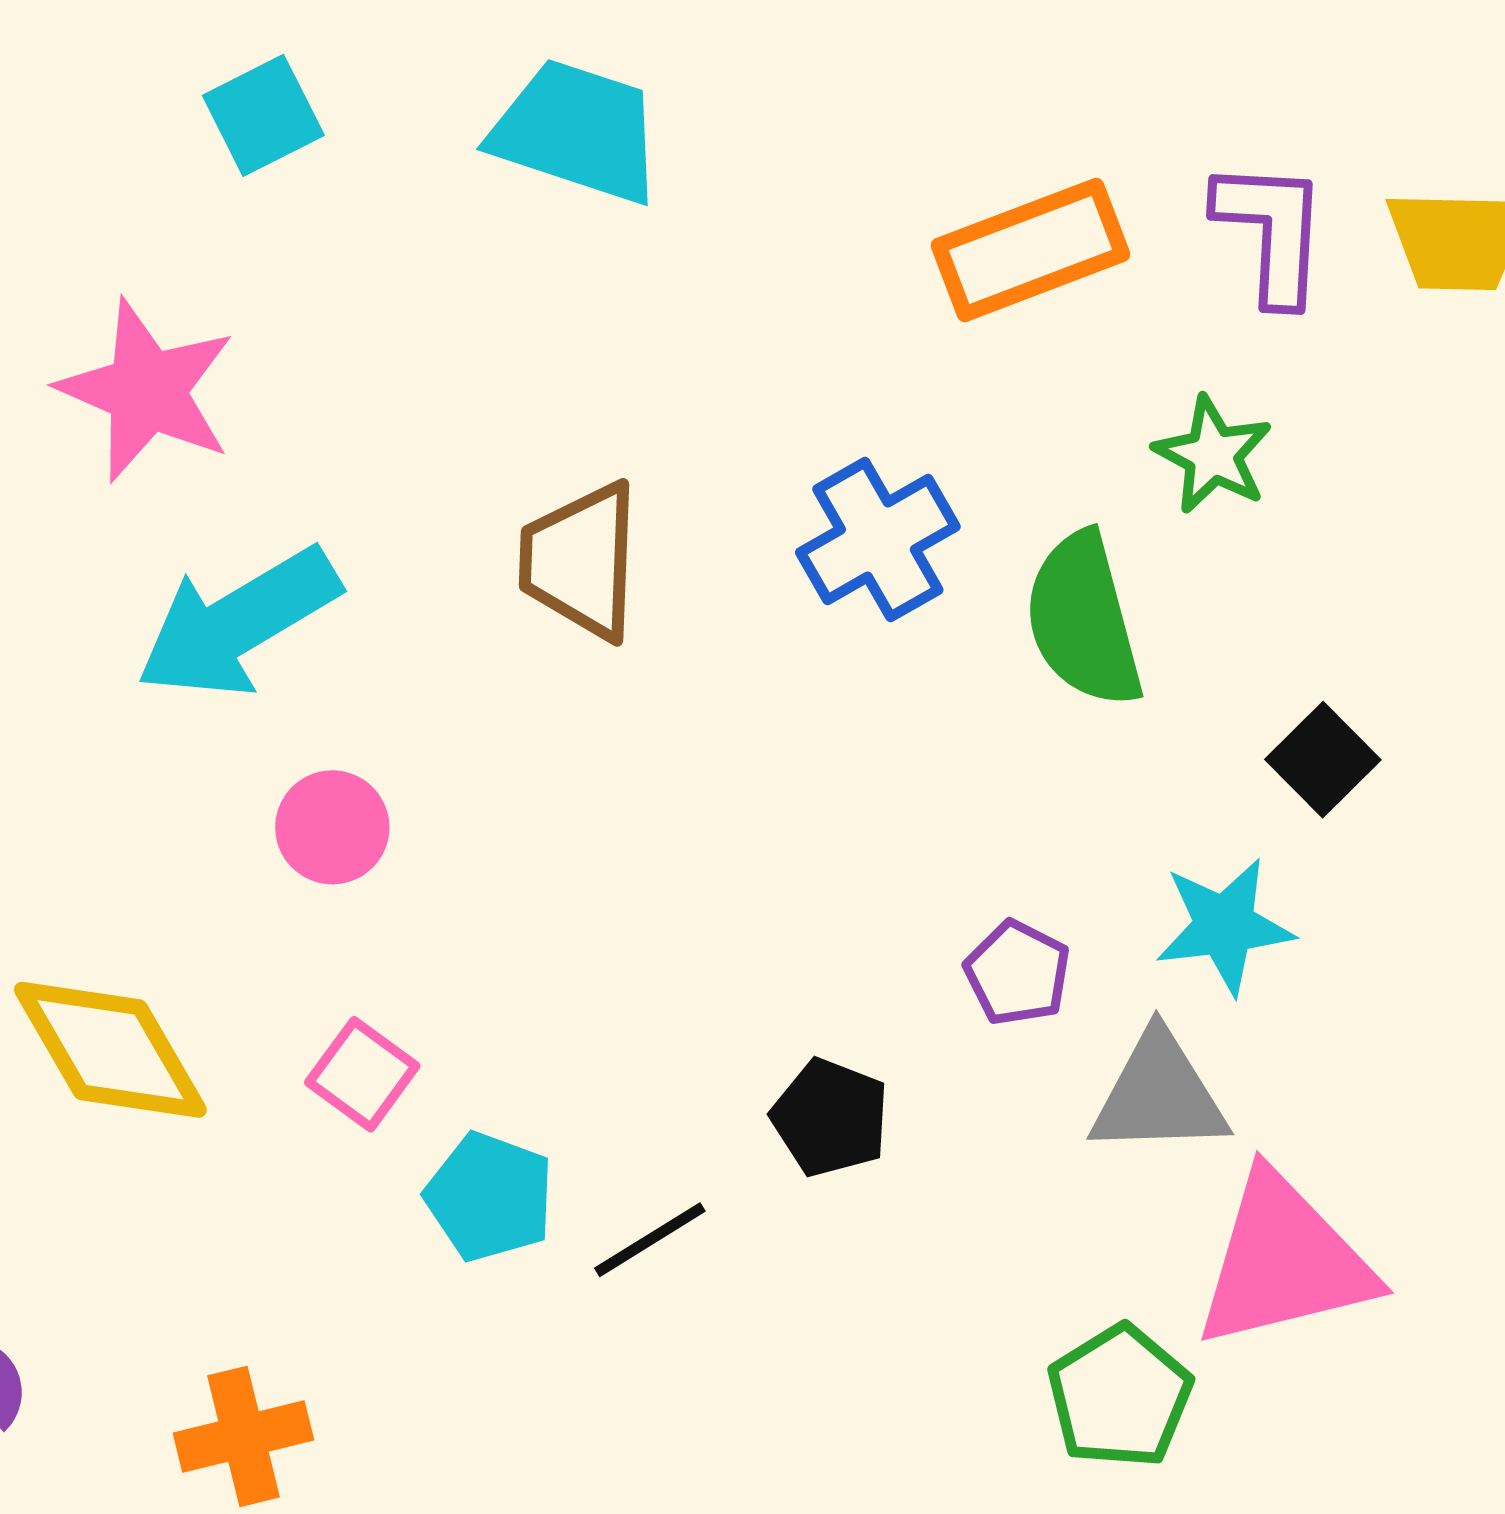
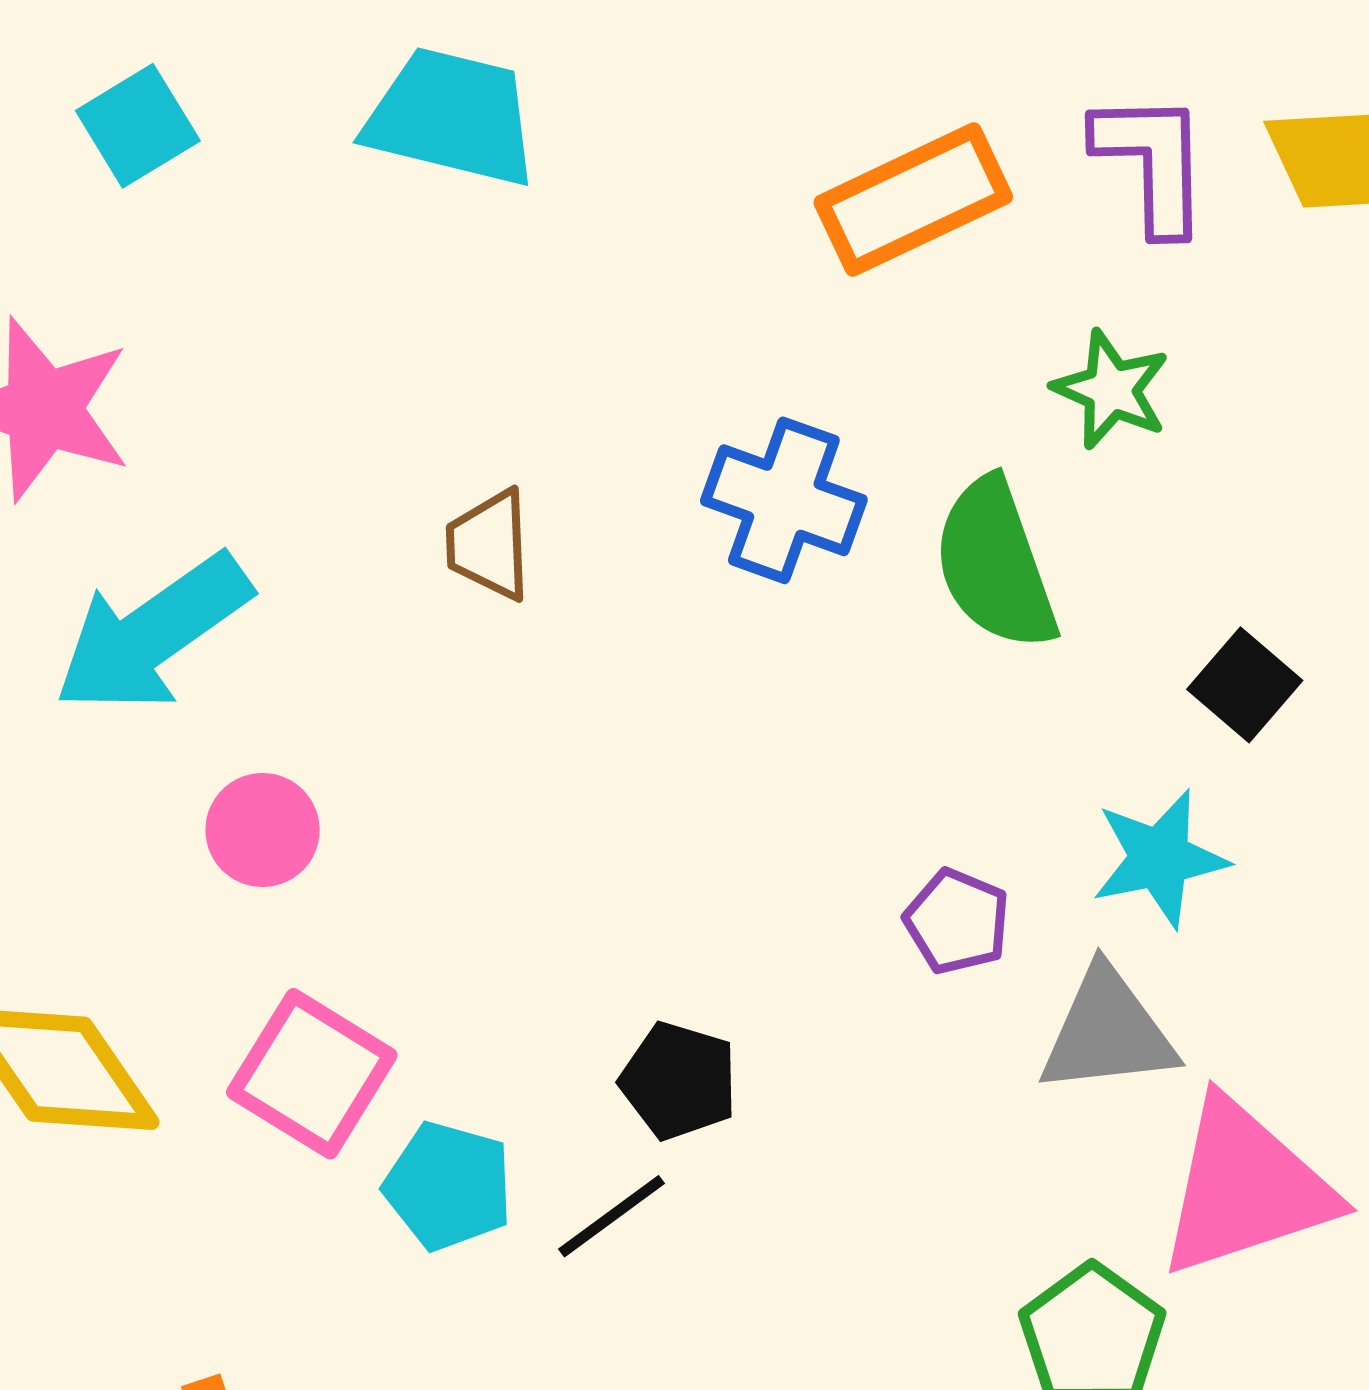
blue cross: (878, 540) -> (784, 500), turned -36
brown trapezoid: (580, 561) -> (489, 545), size x0.7
pink square: (362, 1074) -> (312, 1074), size x1.5
black pentagon: (830, 1118) -> (679, 1081), moved

